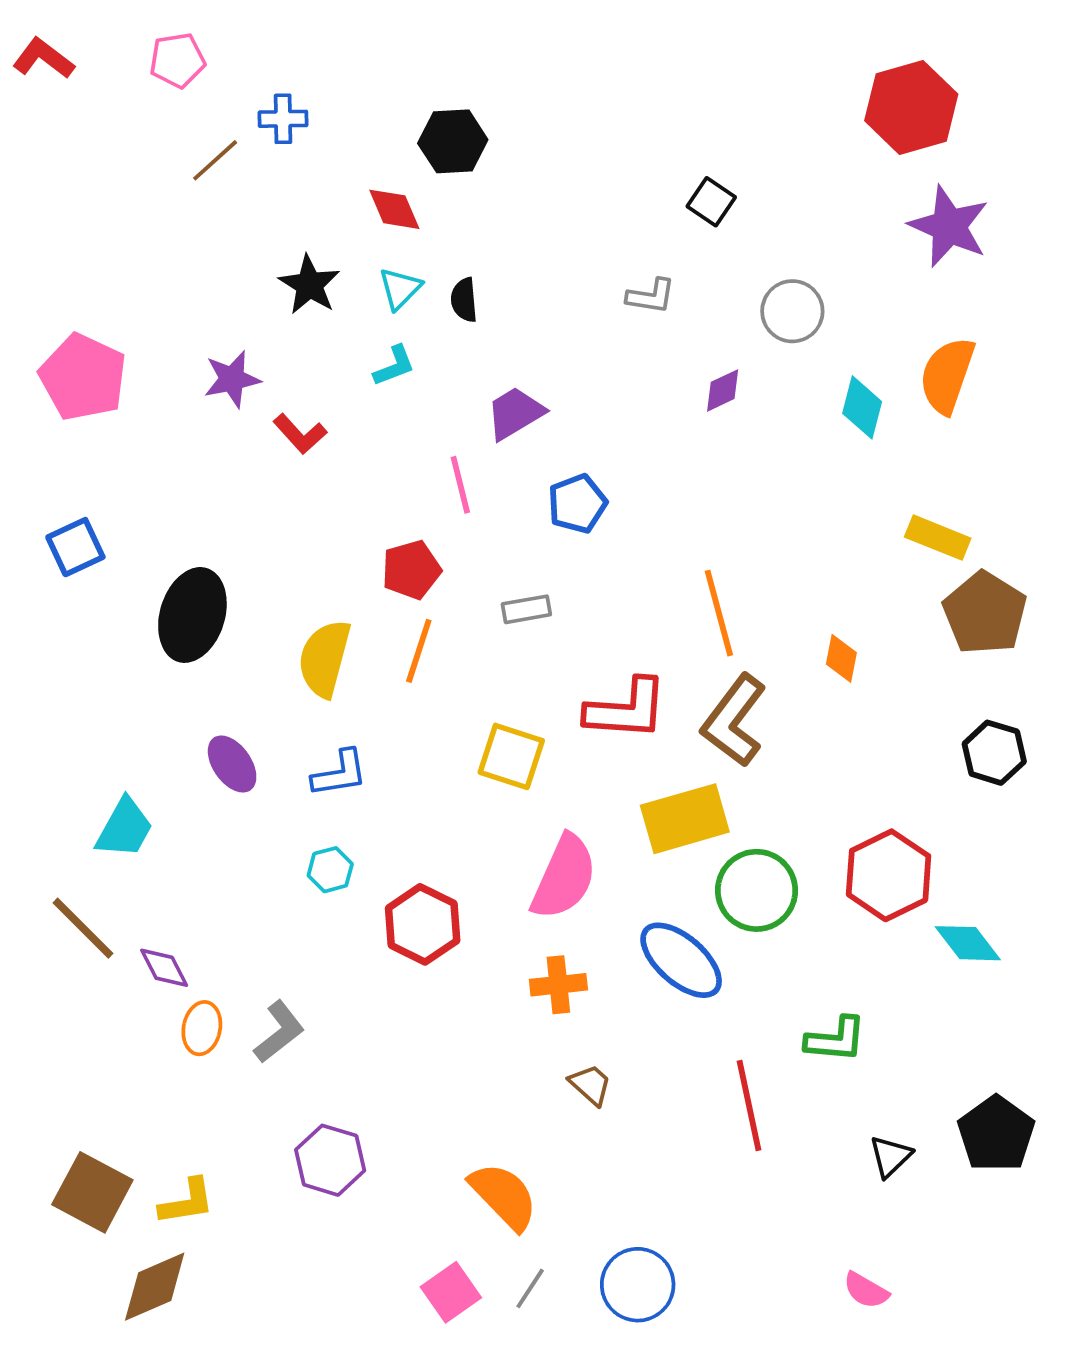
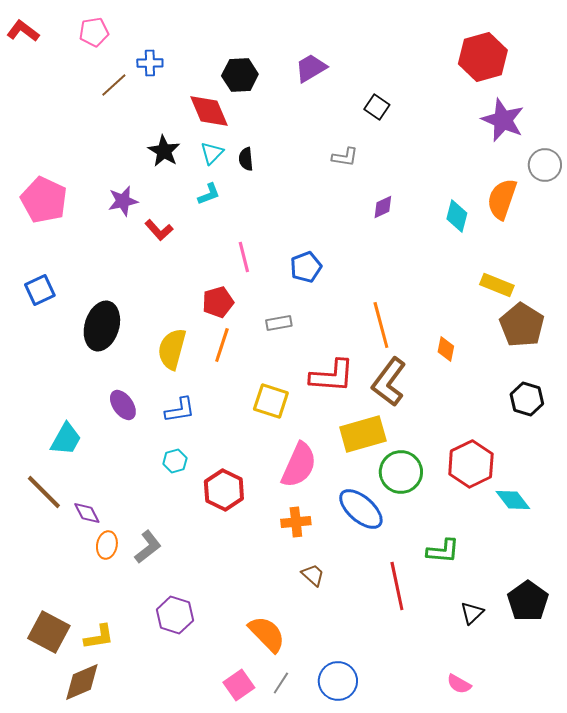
red diamond: (394, 209) -> (209, 111), size x1.4
gray circle: (792, 311) -> (545, 165), moved
purple trapezoid: (515, 413) -> (311, 68), moved

